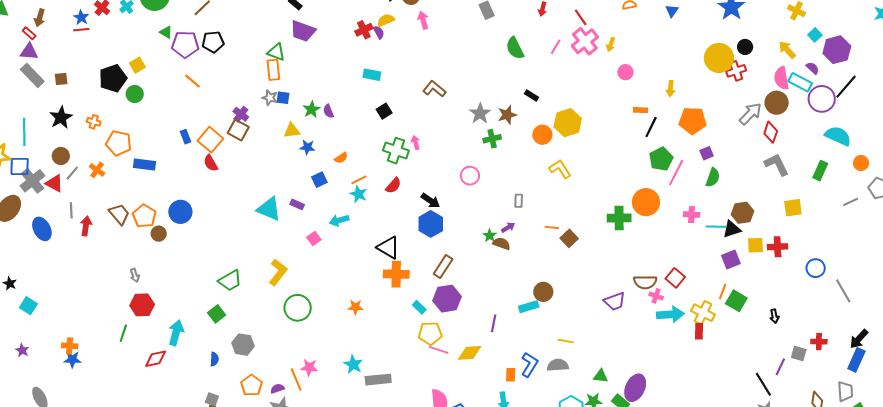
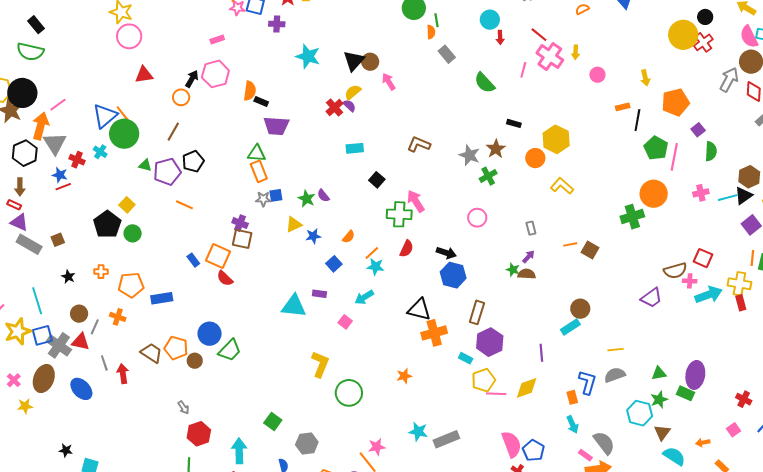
purple triangle: (29, 52) -> (19, 222), turned 36
black star: (61, 118) -> (68, 277), size x0.6
pink arrow: (416, 143) -> (416, 201), size x1.6
green trapezoid: (230, 281) -> (230, 350), moved

